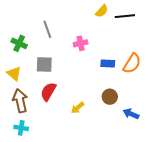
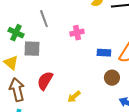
gray square: (44, 64) -> (32, 49), moved
brown circle: (110, 97) -> (112, 78), moved

